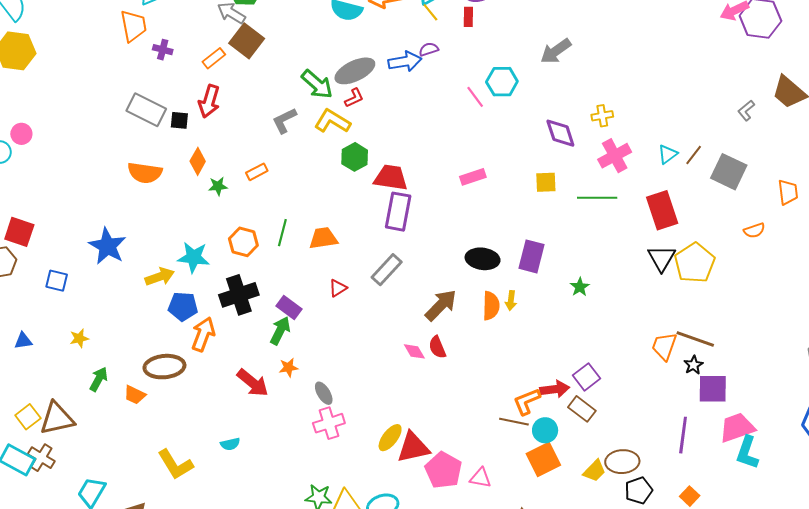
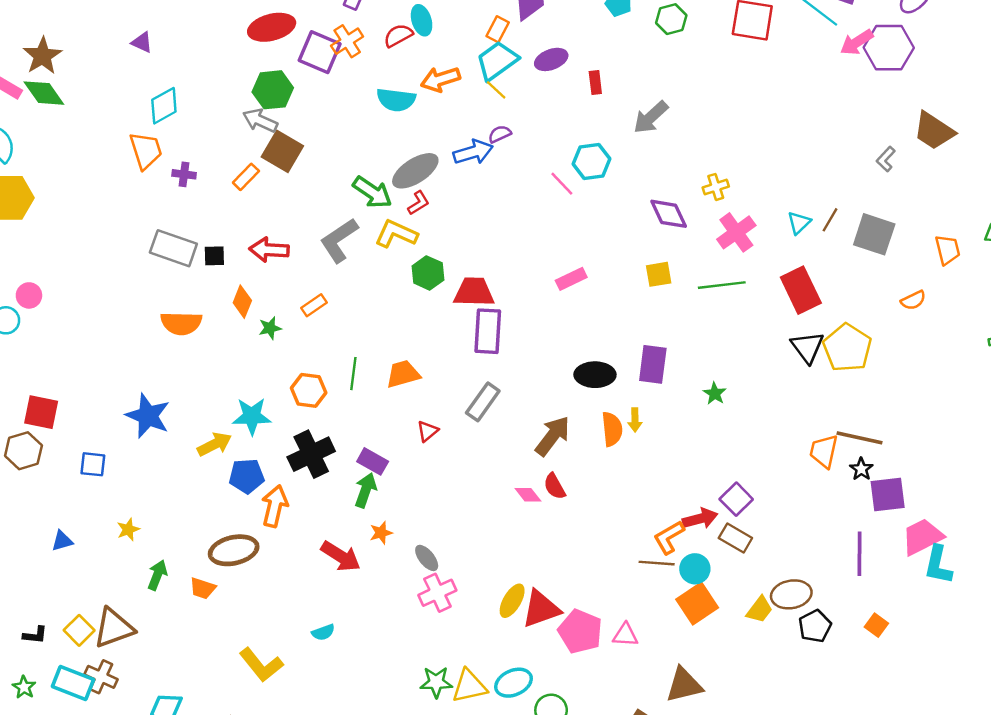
red rectangle: (468, 17) -> (595, 82), moved
red arrow: (209, 101) -> (269, 250), moved, turned 84
gray L-shape: (284, 121) -> (339, 240), size x1.4

